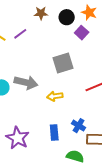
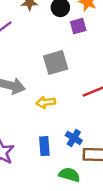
purple square: (82, 33) -> (78, 26), turned 32

